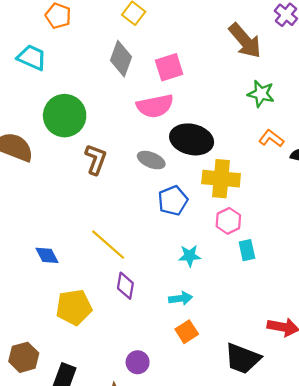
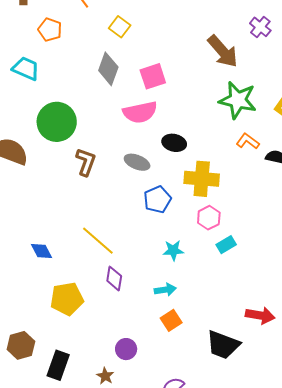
green star: (261, 94) -> (238, 100), size x1.5
black ellipse: (192, 139) -> (174, 143), size x0.6
cyan rectangle: (247, 250) -> (226, 245), turned 72

